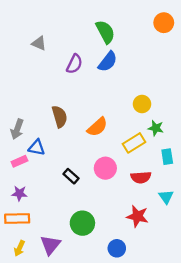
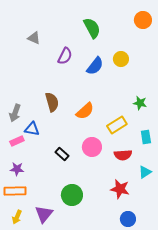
blue semicircle: (108, 62) -> (95, 66), moved
yellow circle: (142, 104) -> (121, 59), moved
green star: (156, 128) -> (140, 103), moved
cyan triangle: (166, 197) -> (145, 172), turned 32
blue circle: (117, 248) -> (128, 219), moved

